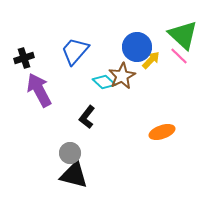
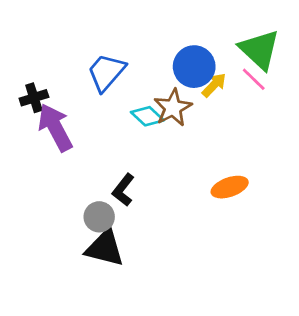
black cross: (24, 58) -> (34, 98), moved
black L-shape: (87, 117) -> (123, 190), moved

